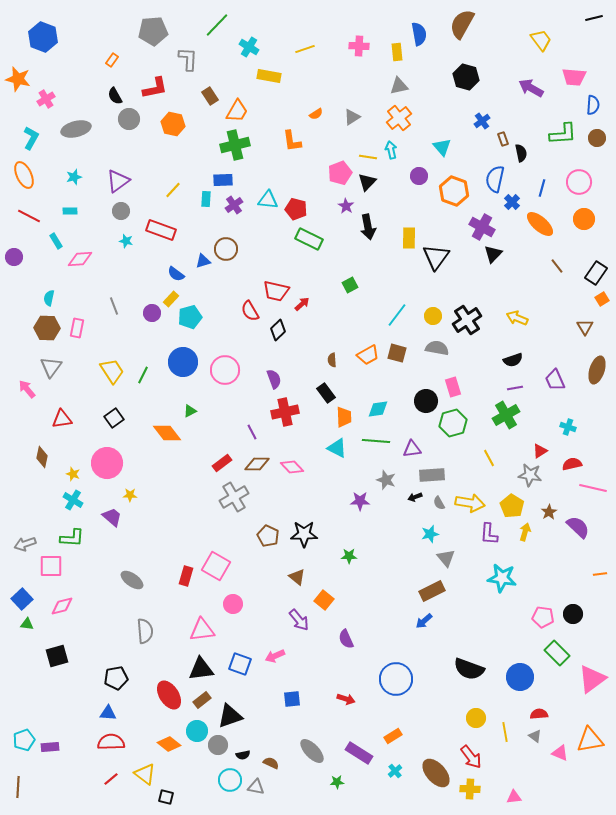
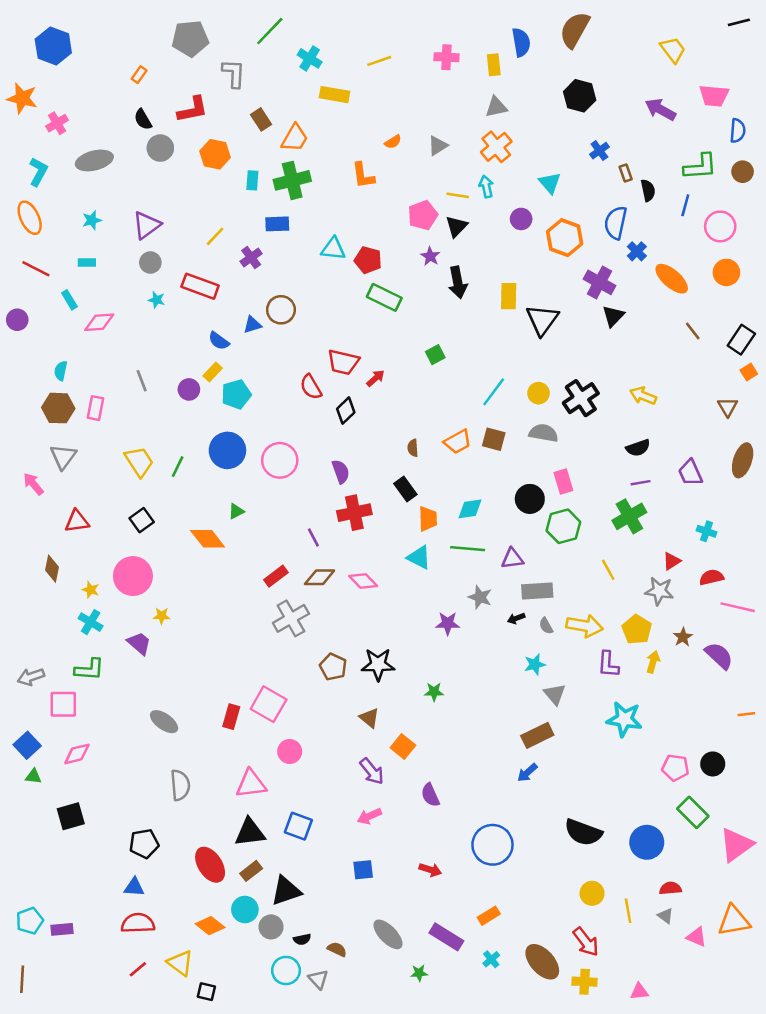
blue line: (542, 188) -> (685, 205), moved
cyan rectangle: (206, 199) -> (252, 180), moved
purple cross: (234, 205) -> (251, 258), moved
pink arrow: (275, 656) -> (369, 816), moved
gray triangle: (256, 787) -> (318, 979), turned 36

